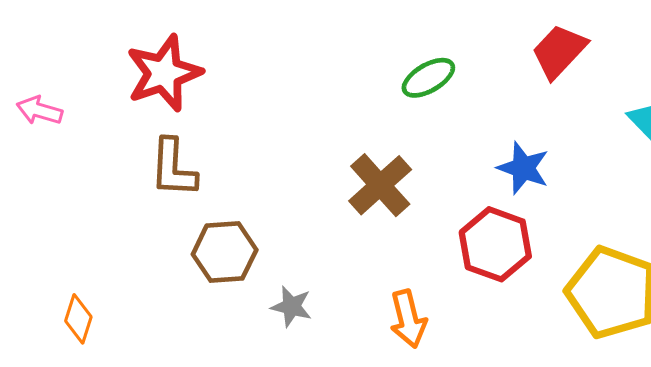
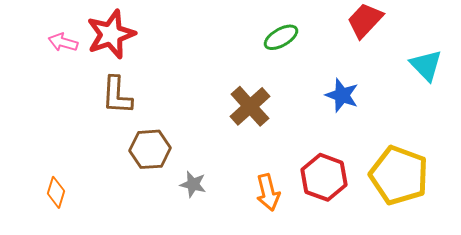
pink arrow: (39, 110) -> (63, 42), moved
red hexagon: (495, 244) -> (324, 177), moved

